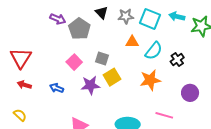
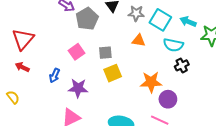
cyan semicircle: (154, 51) -> (173, 45), moved, turned 54
gray square: (102, 59) -> (105, 53), turned -32
purple star: (90, 85) -> (78, 88), moved
blue arrow: (57, 88) -> (55, 75), turned -96
purple circle: (190, 93) -> (168, 99), moved

